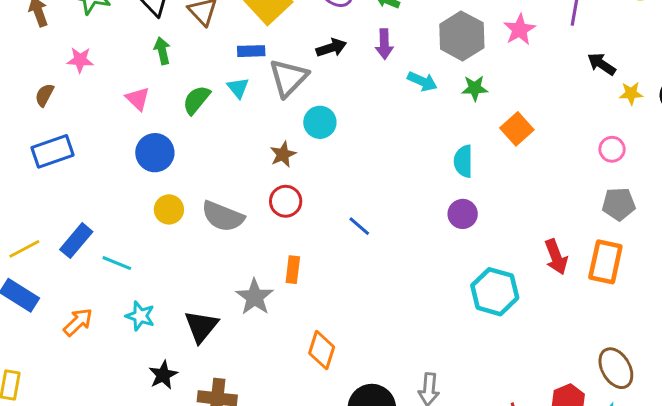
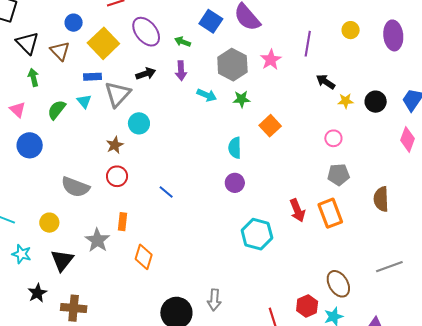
yellow circle: (169, 209) -> (49, 223), moved
orange rectangle: (605, 262) -> (330, 213), turned -32
orange diamond: (322, 350) -> (144, 257), moved

